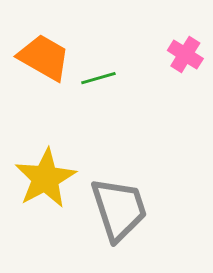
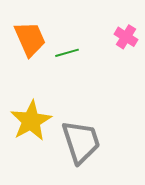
orange trapezoid: (44, 57) -> (30, 39), turned 36

